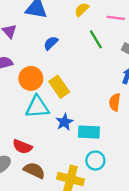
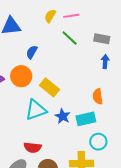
pink line: (116, 18) -> (71, 16), moved
orange circle: (31, 78) -> (21, 76), moved
orange semicircle: (115, 102) -> (98, 96), moved

